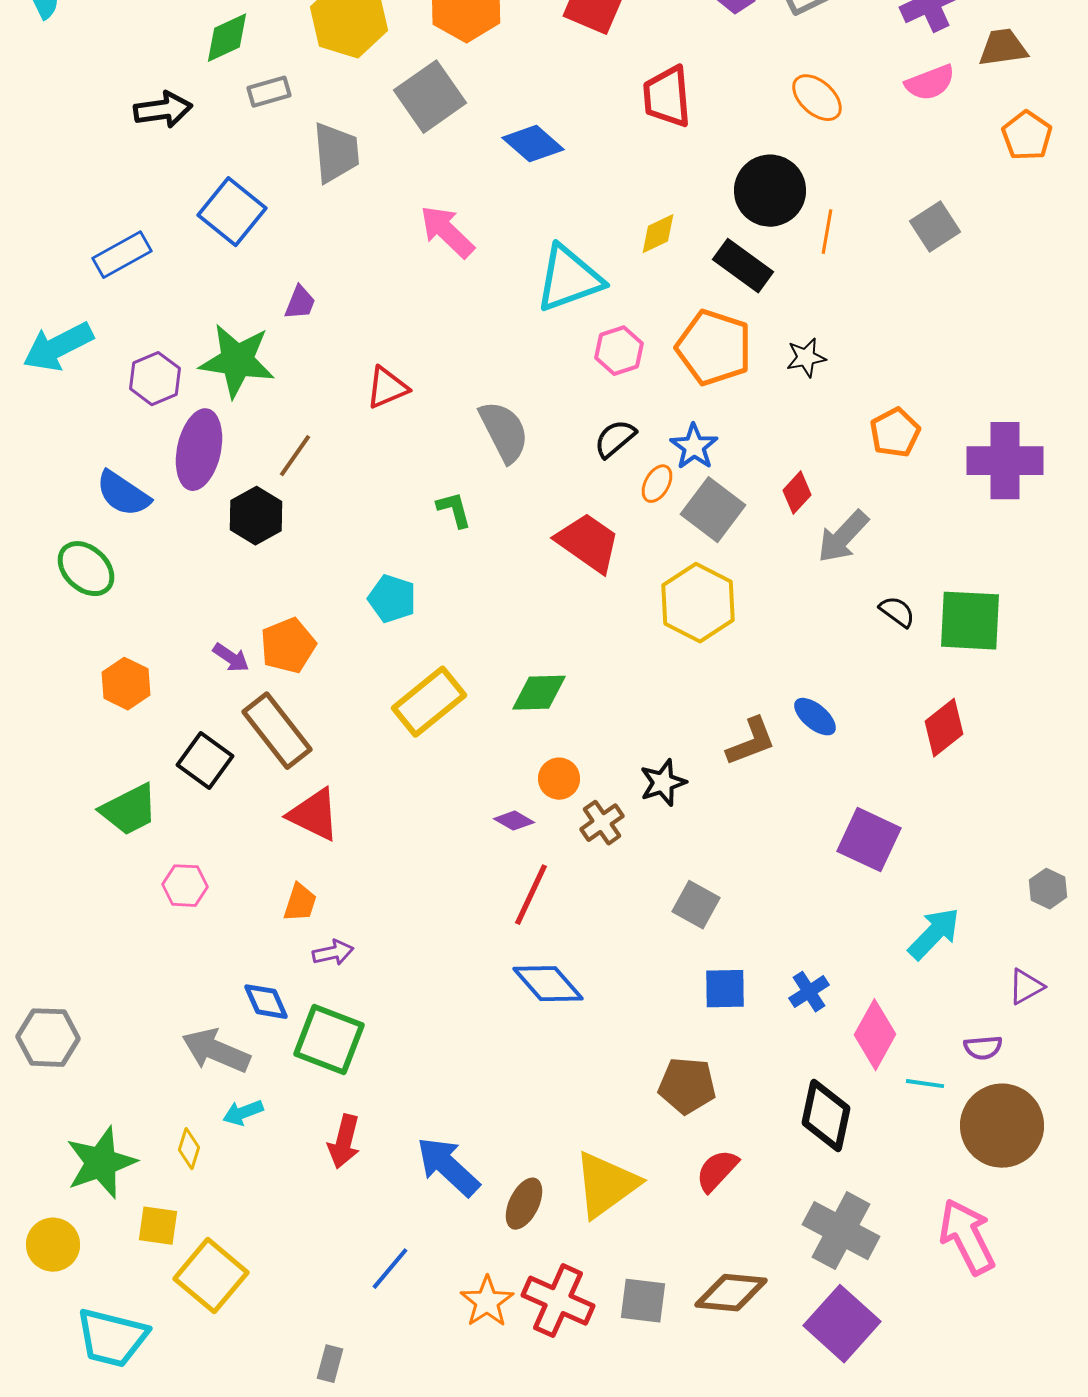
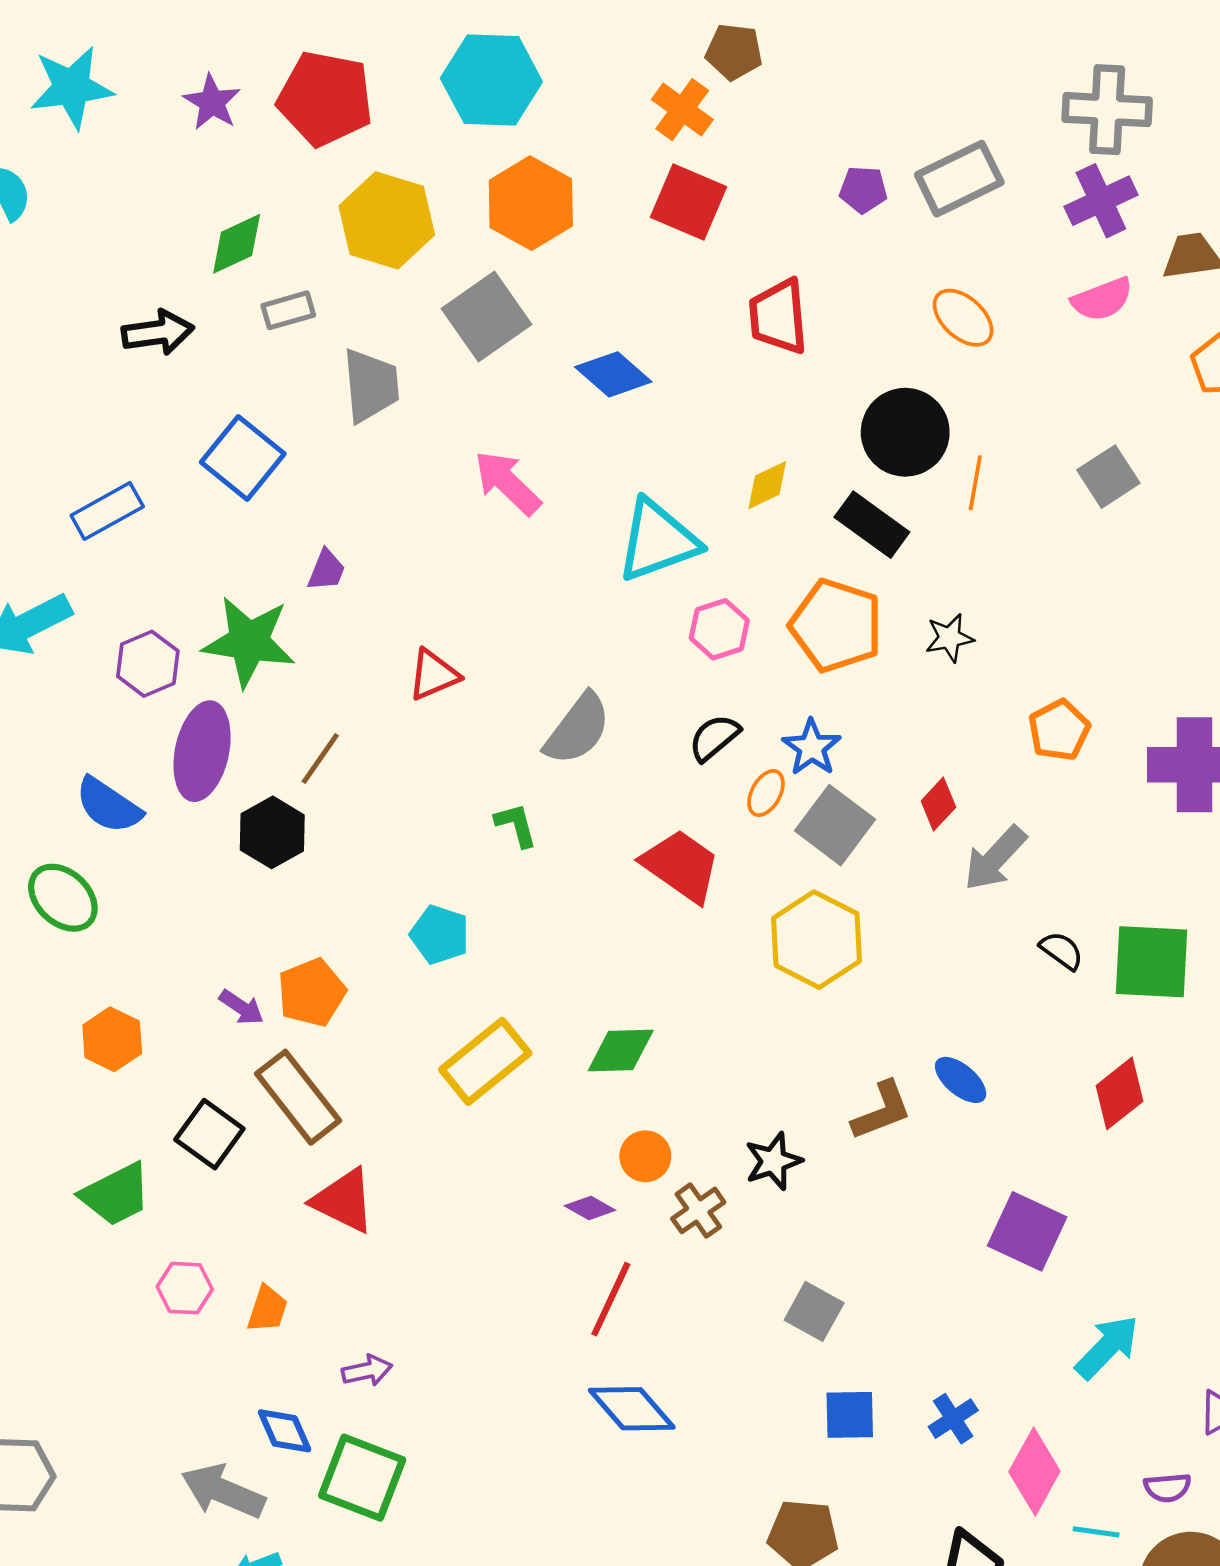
gray semicircle: (504, 432) -> (578, 729), turned 64
orange trapezoid: (300, 903) -> (267, 1309), moved

